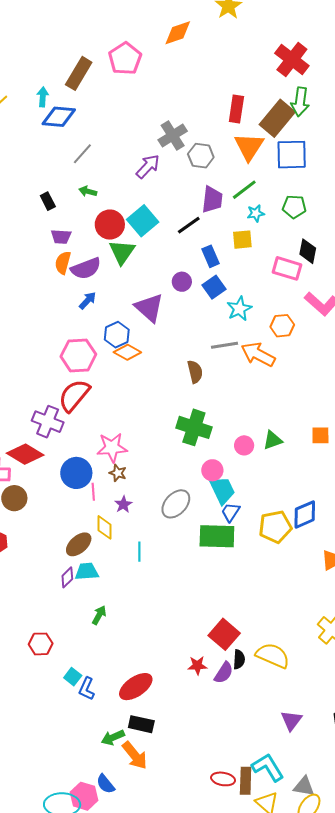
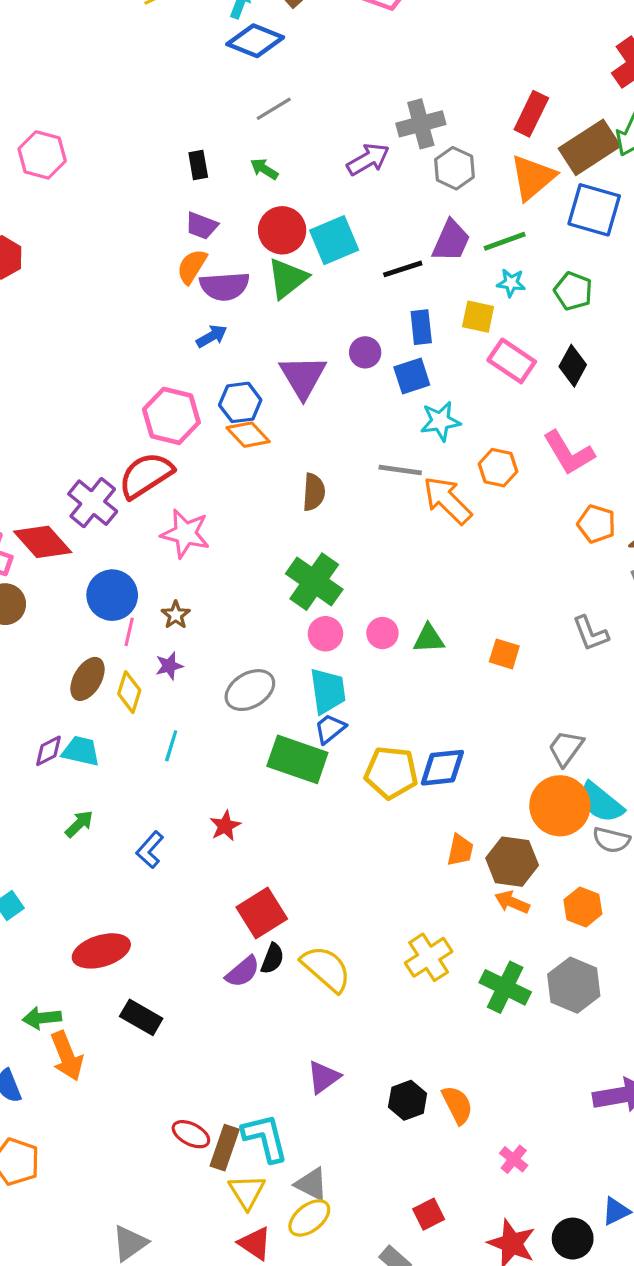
pink rectangle: (287, 268) -> (512, 361), moved
brown semicircle: (195, 372) -> (314, 492), moved
pink star: (112, 448) -> (185, 534), moved
pink circle: (212, 470) -> (325, 634), moved
brown ellipse: (79, 544) -> (88, 679), moved, turned -36
red star: (197, 665) -> (225, 826), moved, turned 30
blue L-shape: (87, 689) -> (150, 850), moved
black rectangle: (141, 724) -> (141, 1017), moved

